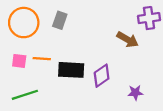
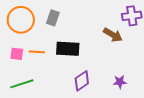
black rectangle: (71, 70) -> (68, 49), moved
purple diamond: (102, 76) -> (82, 81), moved

